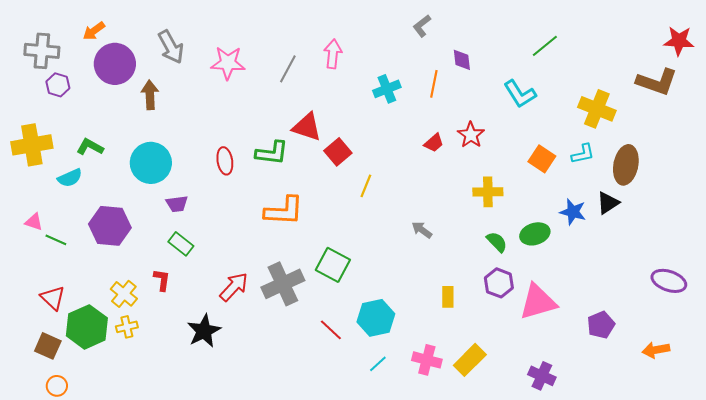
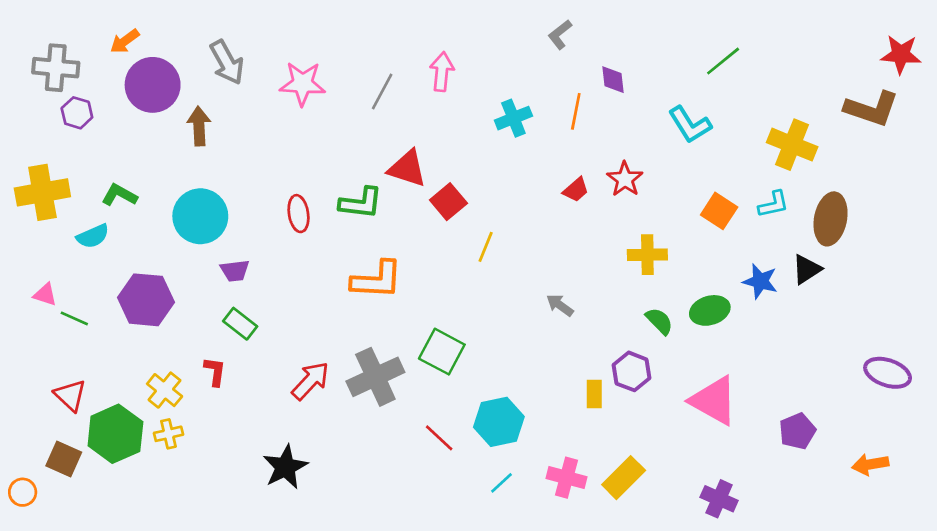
purple hexagon: (499, 283) -> (632, 371), moved
pink triangle: (538, 302) -> (714, 401), turned 45
black star: (204, 331) -> (285, 467), moved
orange circle: (57, 386) -> (23, 492), moved

